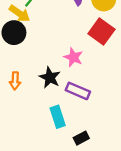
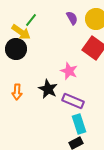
cyan rectangle: (58, 117) -> (79, 124), moved

